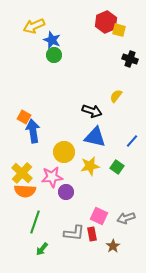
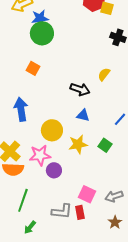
blue star: (52, 40) -> (40, 18), turned -30
green circle: (54, 55) -> (42, 33), size x1.5
orange square: (24, 117) -> (33, 68), moved
blue triangle: (95, 137) -> (83, 115), size x0.6
brown star: (113, 246) -> (115, 222), moved

